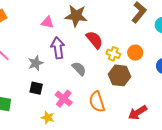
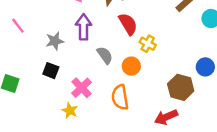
orange circle: (135, 53) -> (131, 66), moved
brown hexagon: (119, 75) -> (181, 87), moved
yellow star: (48, 118) -> (70, 111), moved

